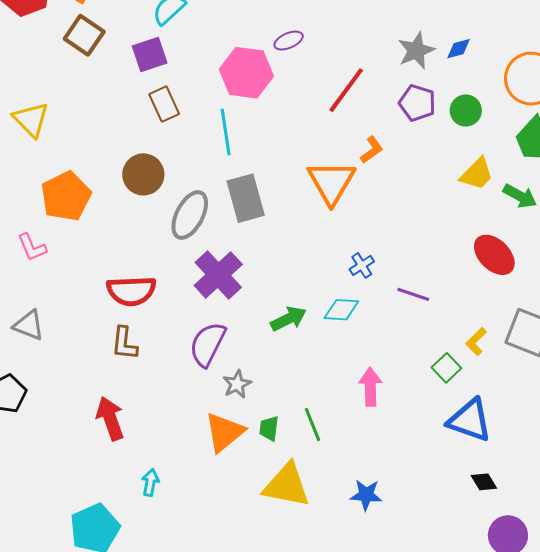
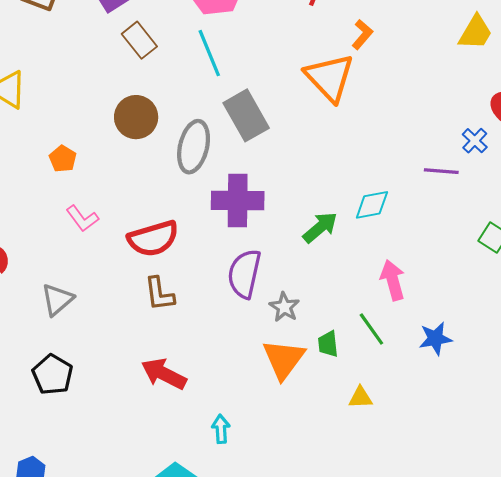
orange pentagon: (66, 196) -> (63, 159), size x0.5
pink L-shape: (32, 247) -> (82, 218), moved
blue cross: (362, 265) -> (475, 141), moved
purple cross: (218, 275) -> (238, 201), turned -33
gray triangle: (29, 325) -> (57, 300), turned -48
pink arrow: (370, 387) -> (393, 280), moved
red arrow: (110, 418) -> (164, 374), turned -30
yellow triangle: (287, 485) -> (360, 397), size x0.5
blue star: (366, 495) -> (435, 339), moved

